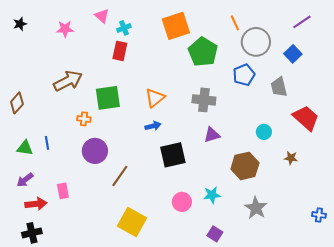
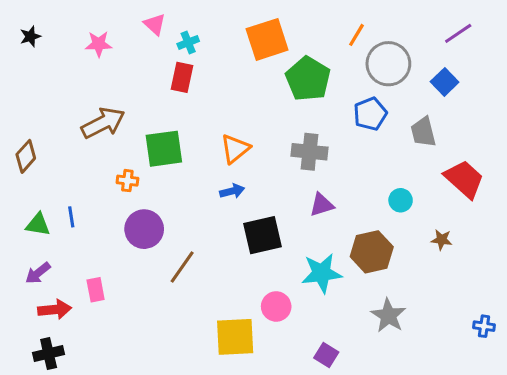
orange line: (235, 23) -> (357, 35), turned 56
cyan star: (212, 195) -> (322, 273), moved, size x1.5
yellow square: (132, 222) -> (235, 337), moved, turned -32

